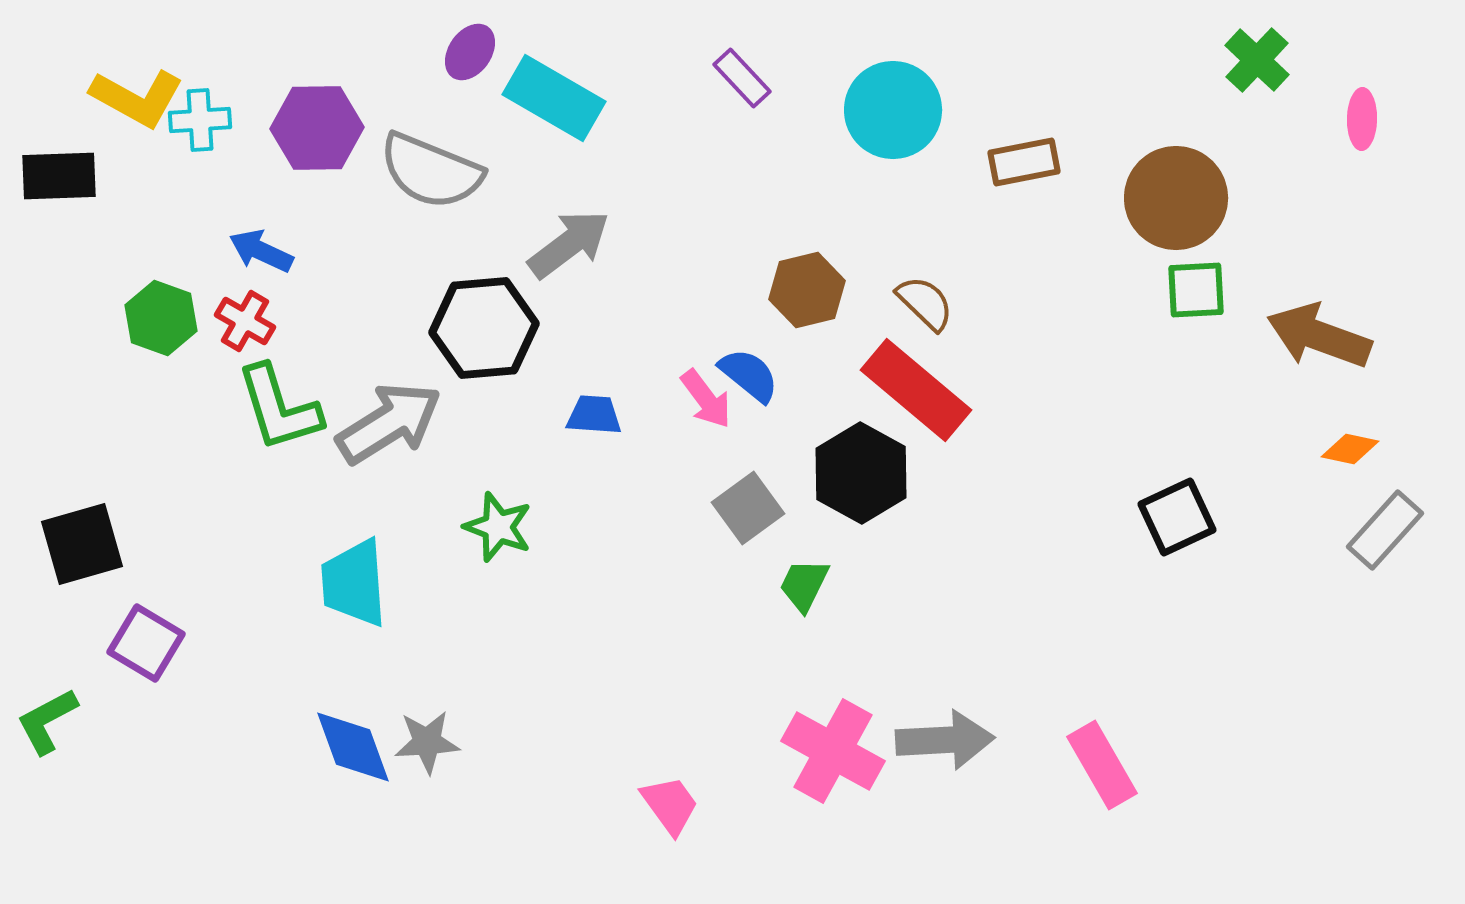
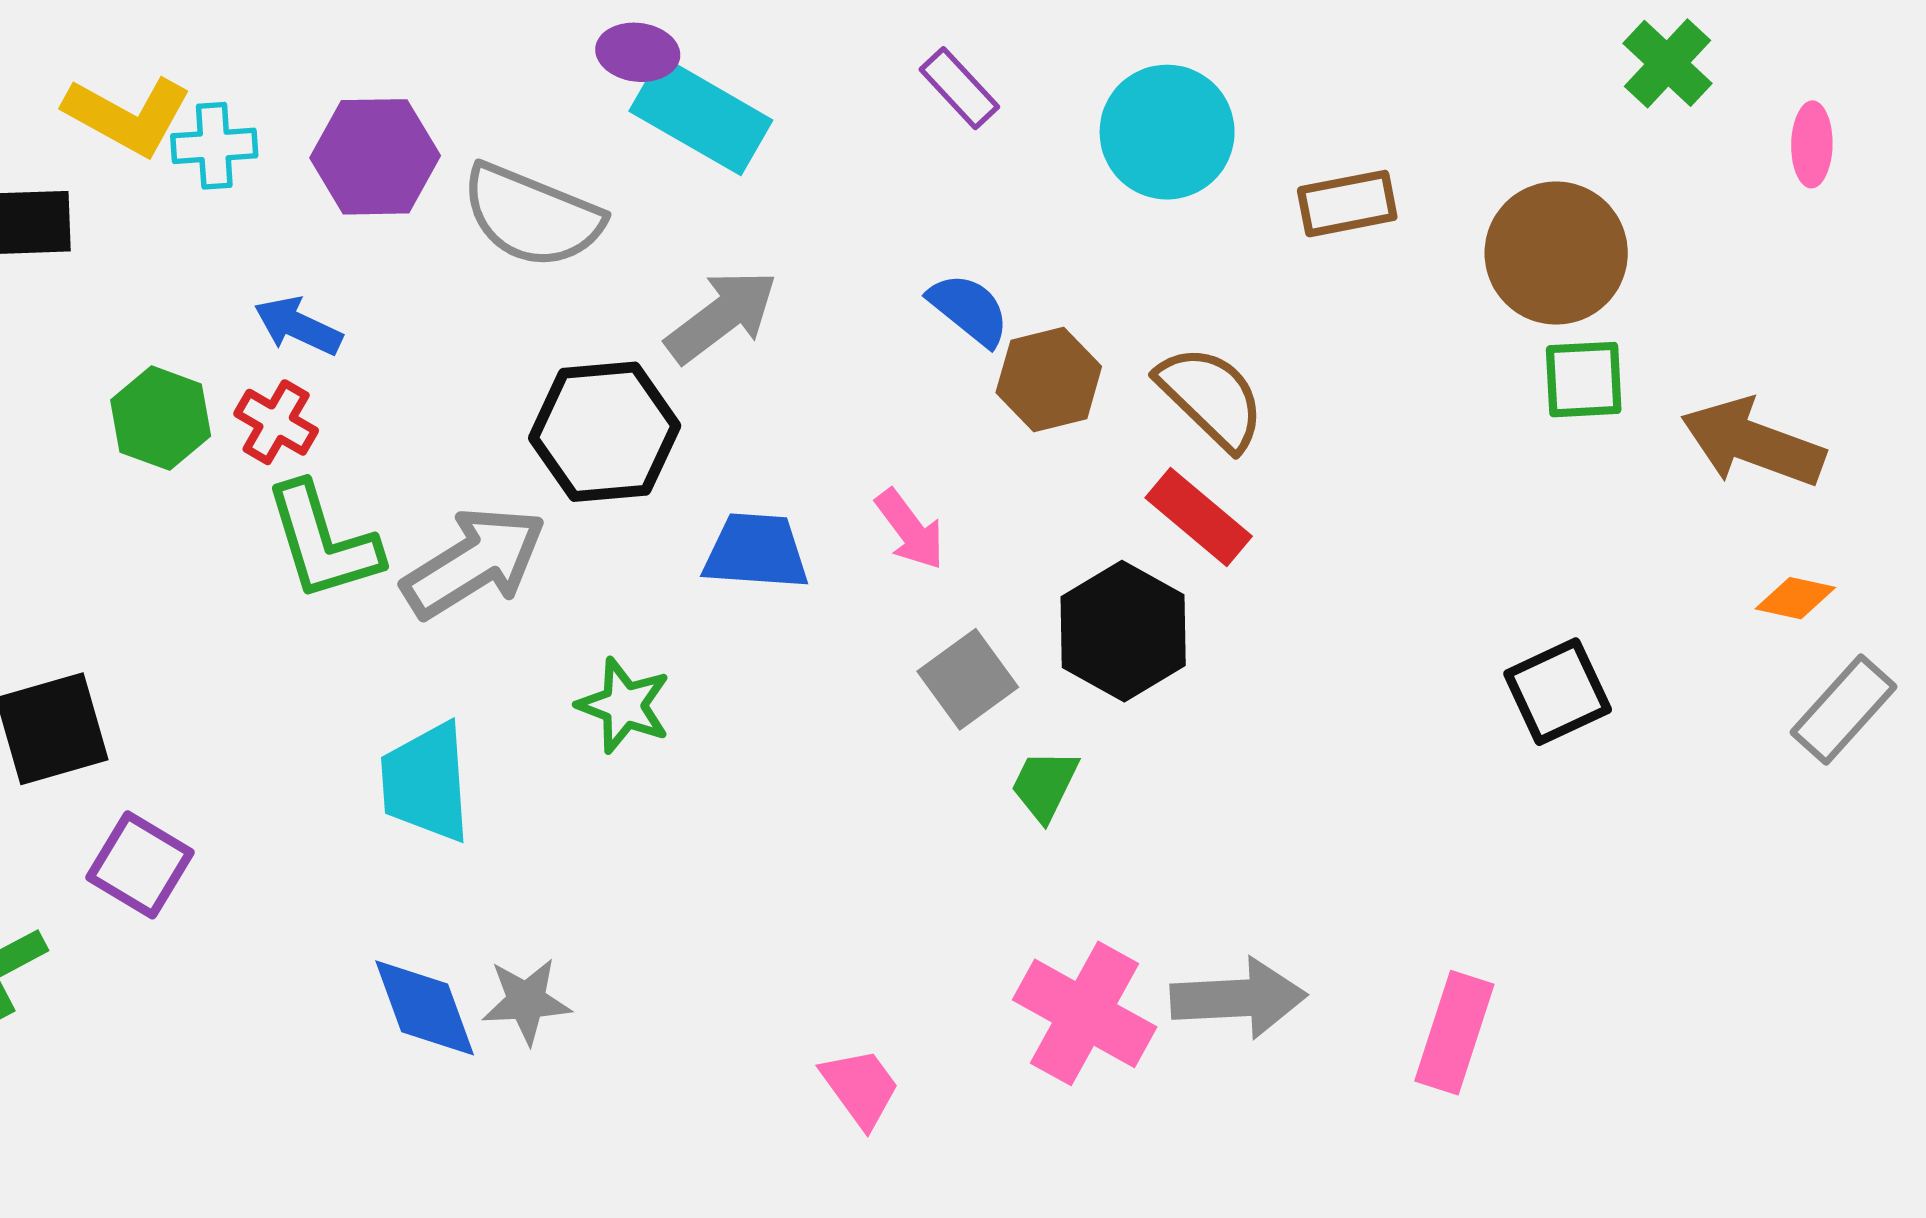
purple ellipse: (470, 52) -> (638, 52), moved, turned 62
brown semicircle: (925, 303) -> (1211, 397), size x1.4
blue semicircle: (749, 375) -> (969, 309), moved
red rectangle: (916, 390) -> (1199, 517), size x0.7
blue trapezoid: (594, 415) -> (756, 551), size x1.4
pink rectangle: (1102, 765) -> (1454, 1033), turned 48

